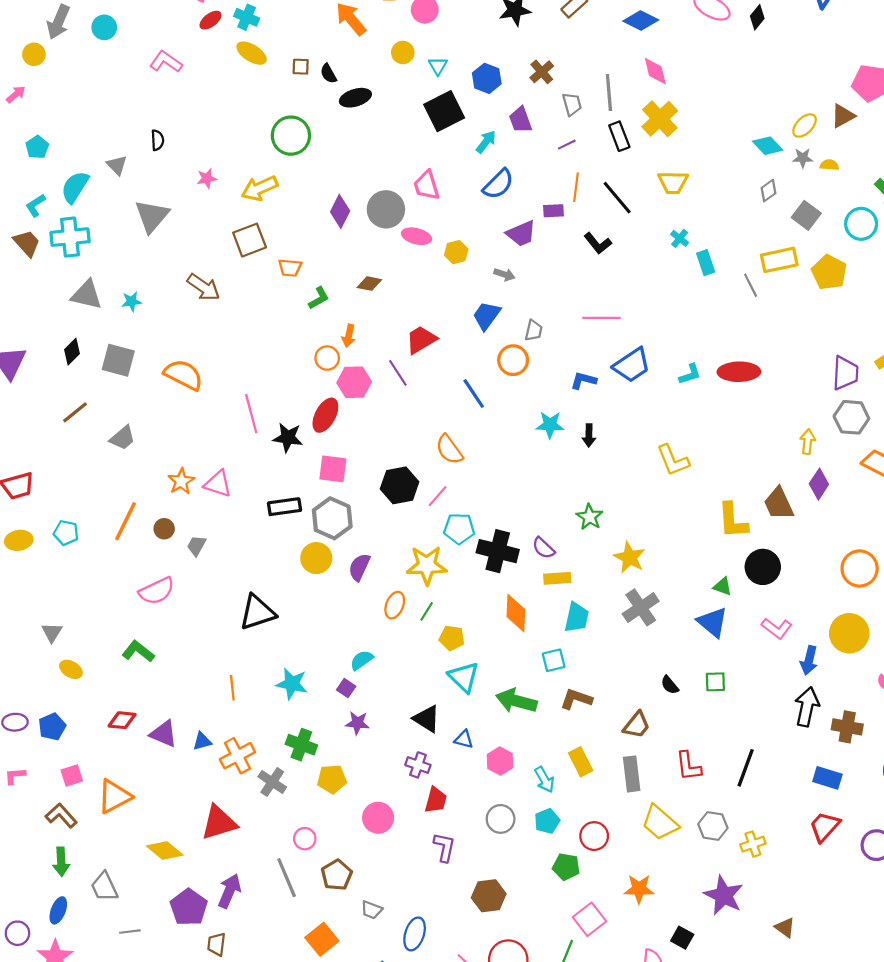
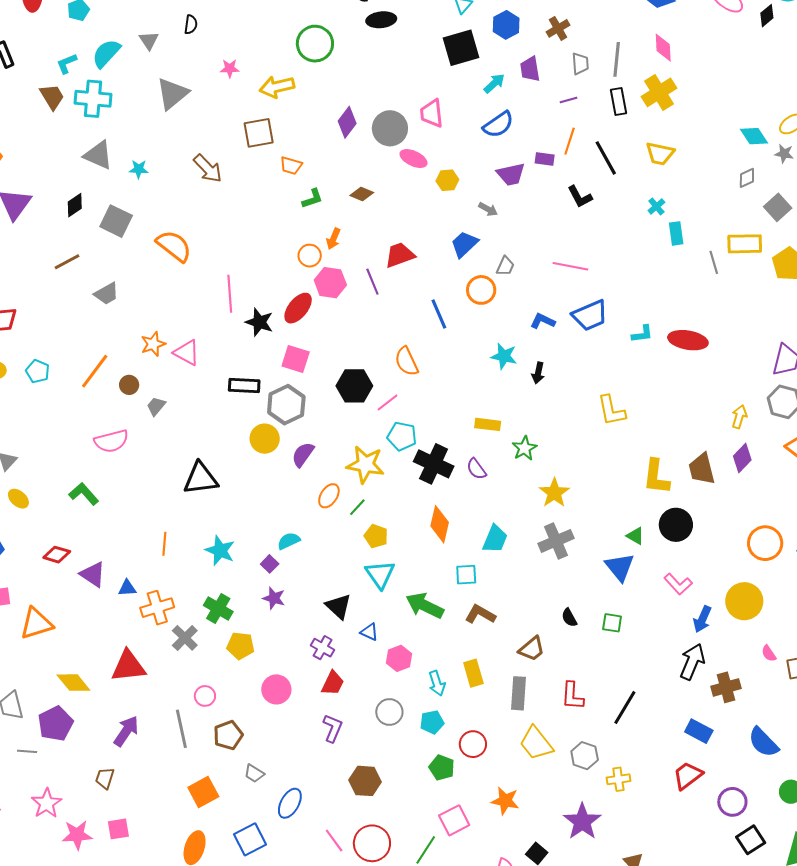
yellow rectangle: (557, 578) -> (488, 424), moved
brown cross: (847, 727) -> (726, 687), turned -36
purple pentagon: (189, 907) -> (55, 724), moved

